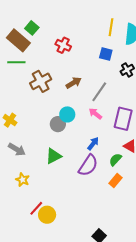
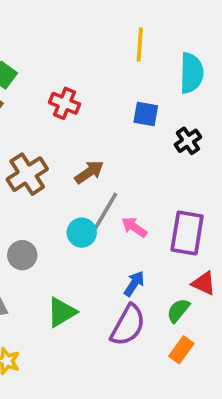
yellow line: (111, 27) -> (140, 45), moved
gray line: (99, 92) -> (105, 211), moved
gray circle: (58, 124) -> (22, 255), moved

